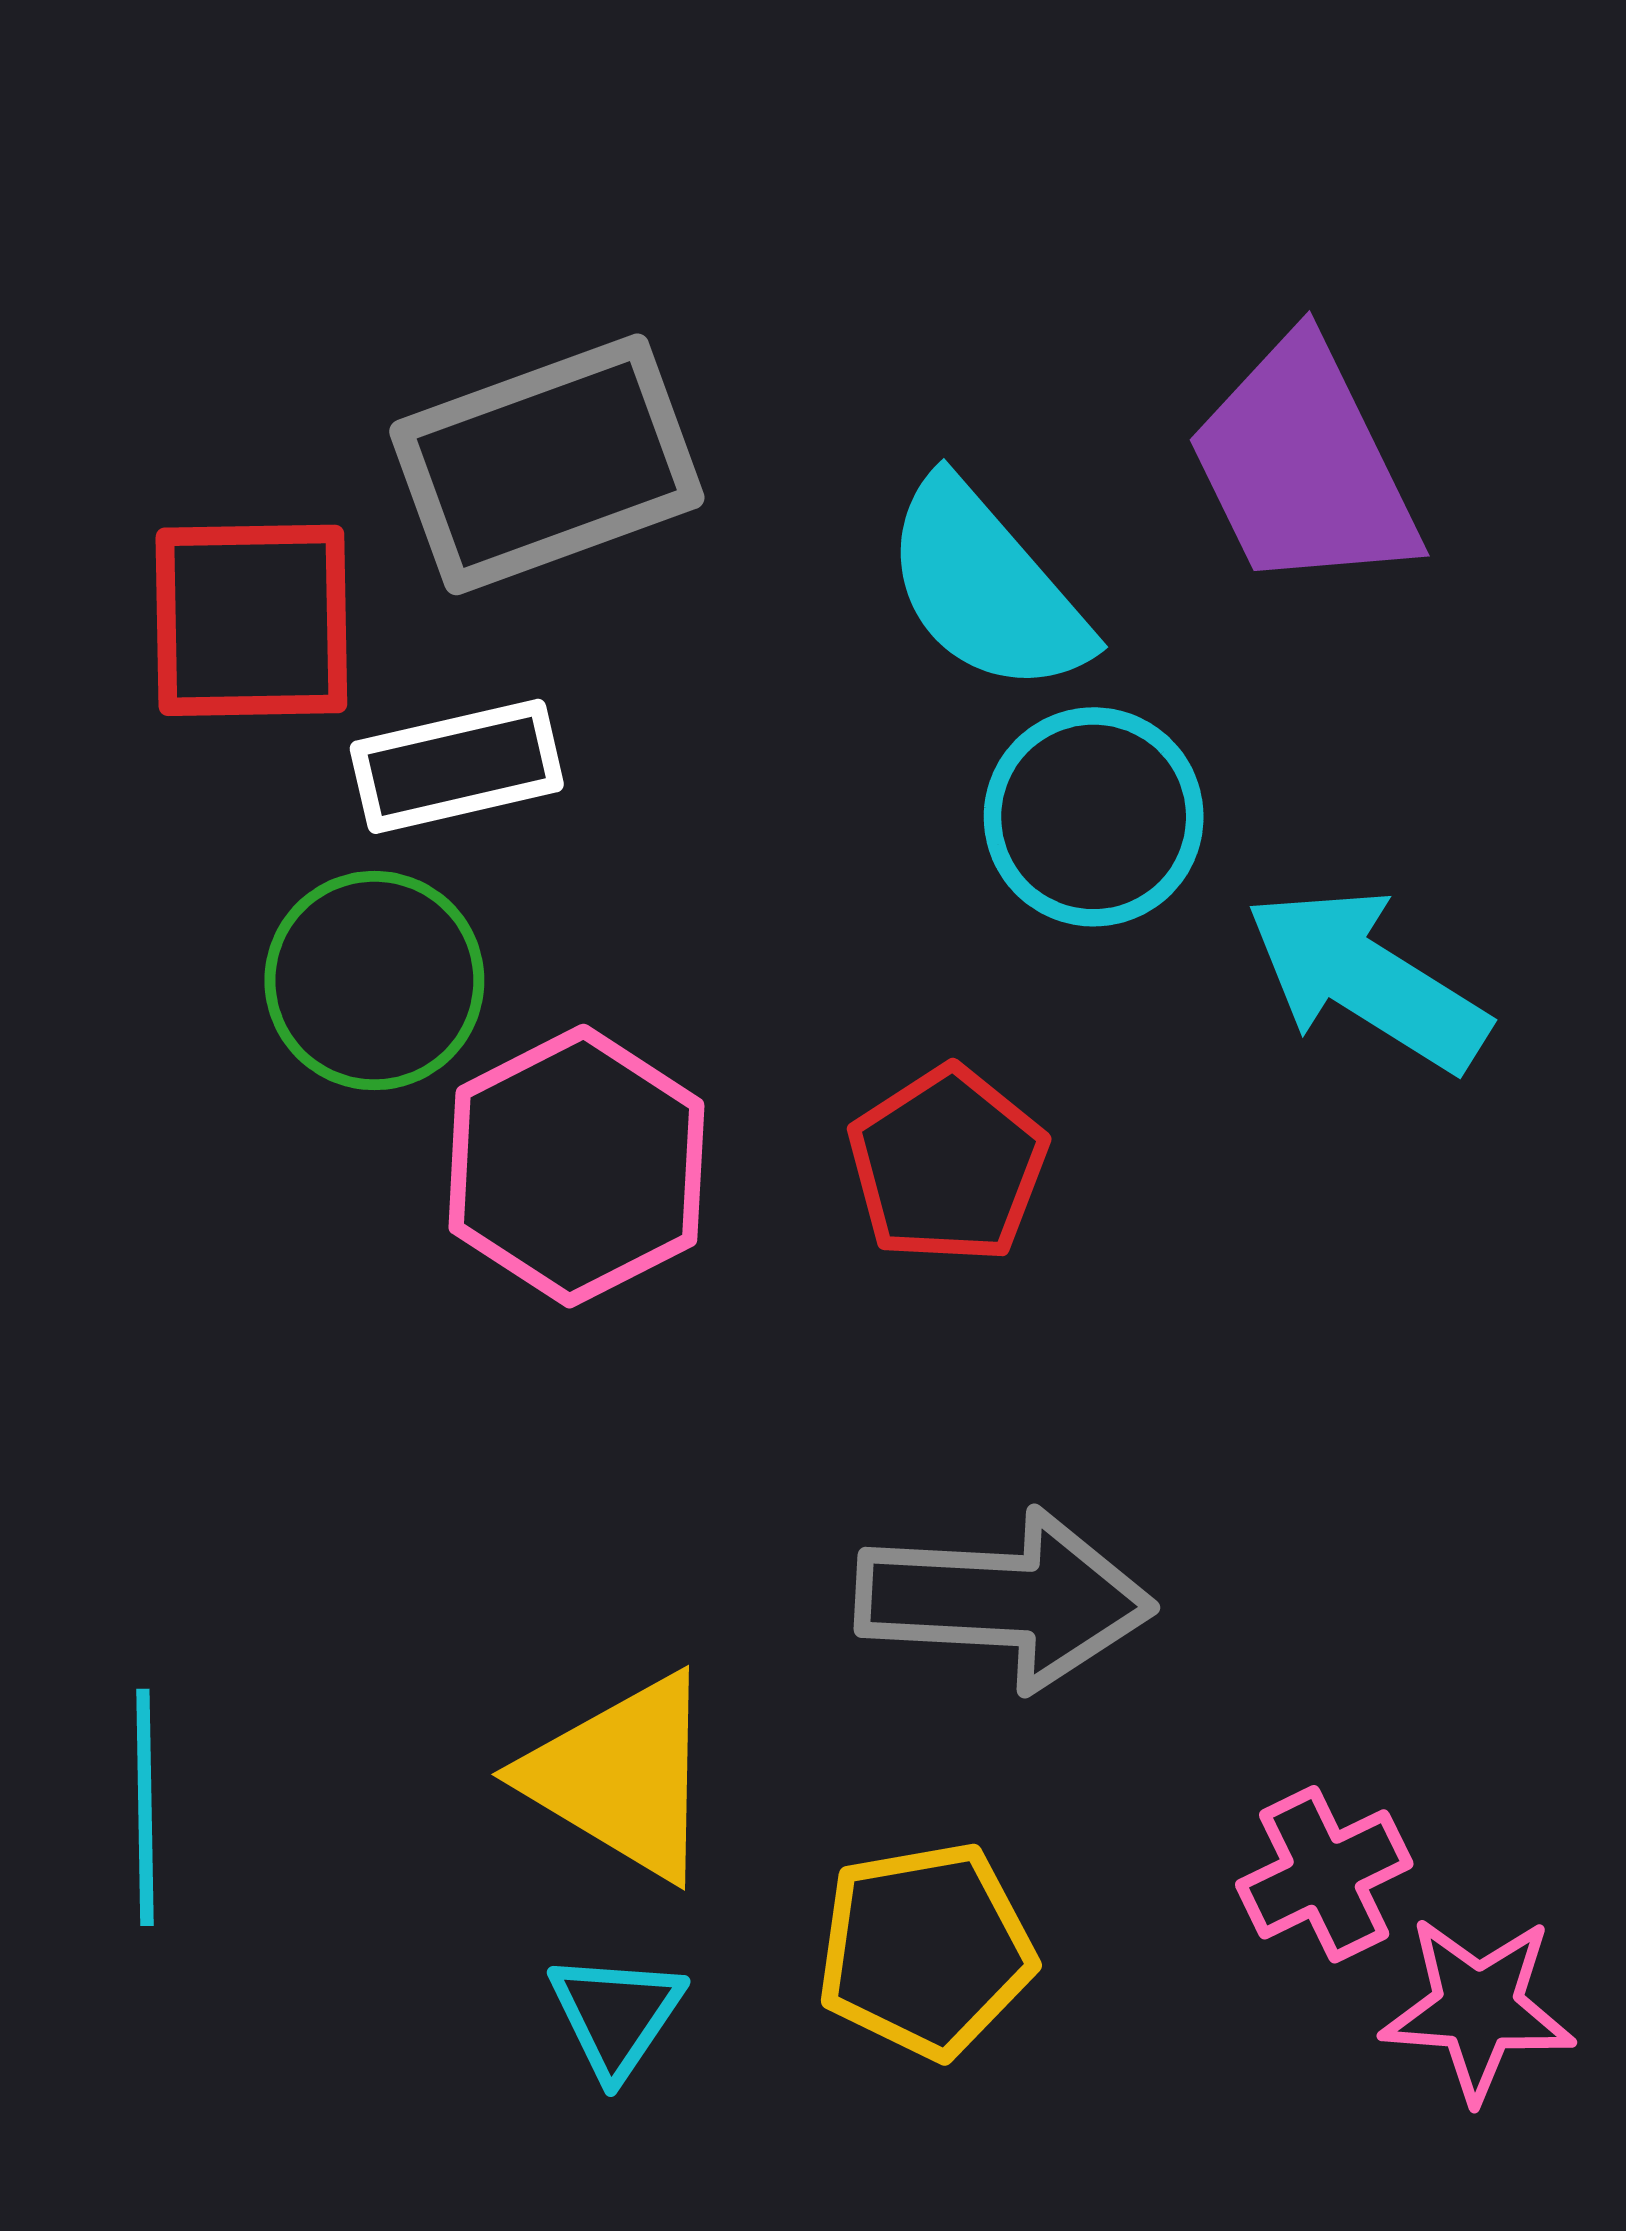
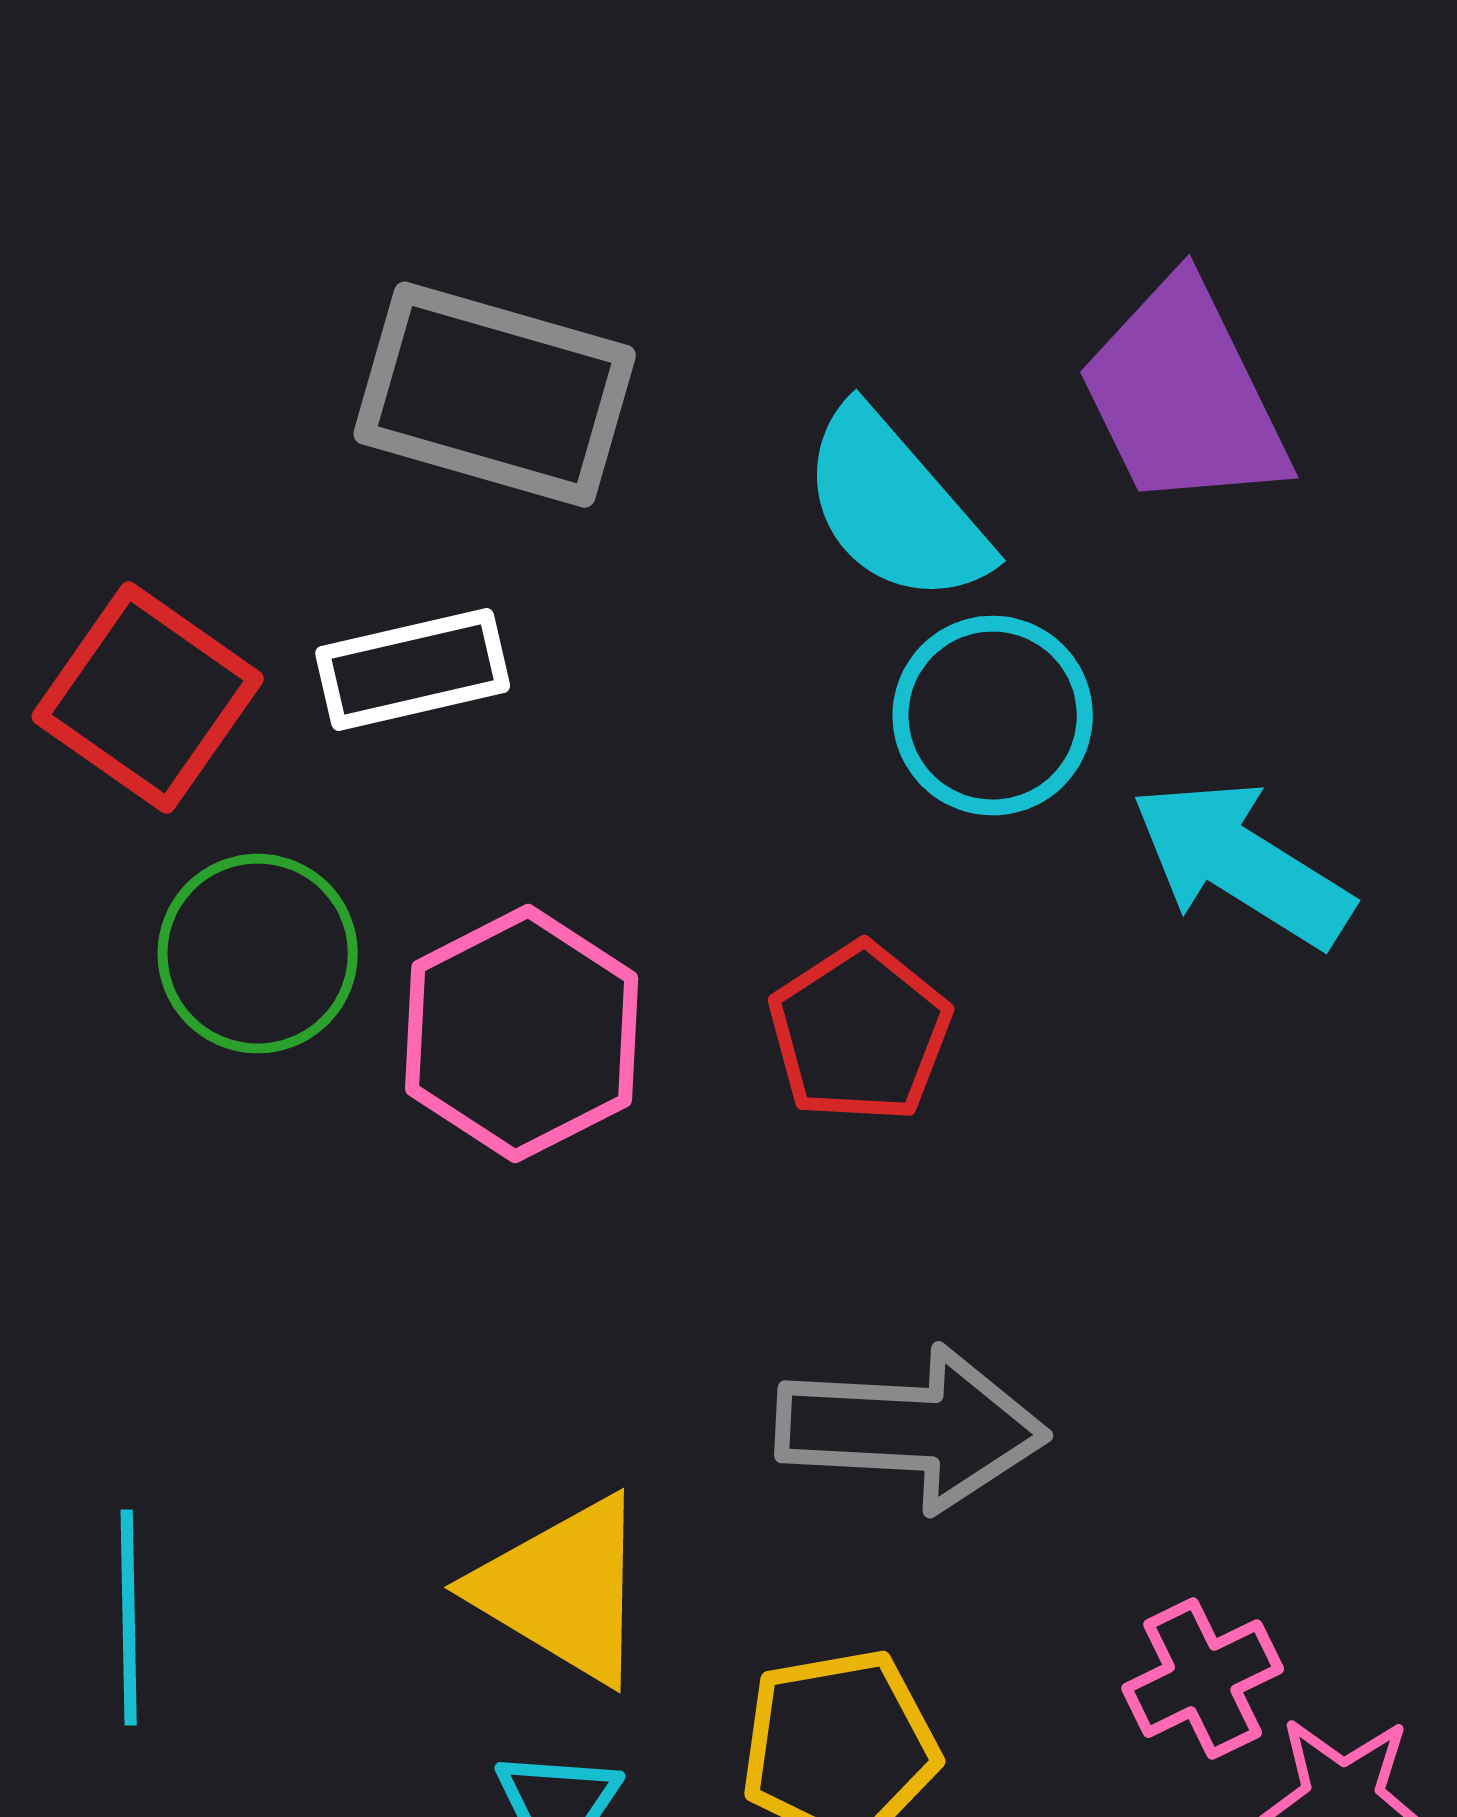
gray rectangle: (547, 464) -> (495, 395), turned 36
red square: (251, 620) -> (148, 698), moved, turned 36
green circle: (374, 981) -> (258, 954), moved

